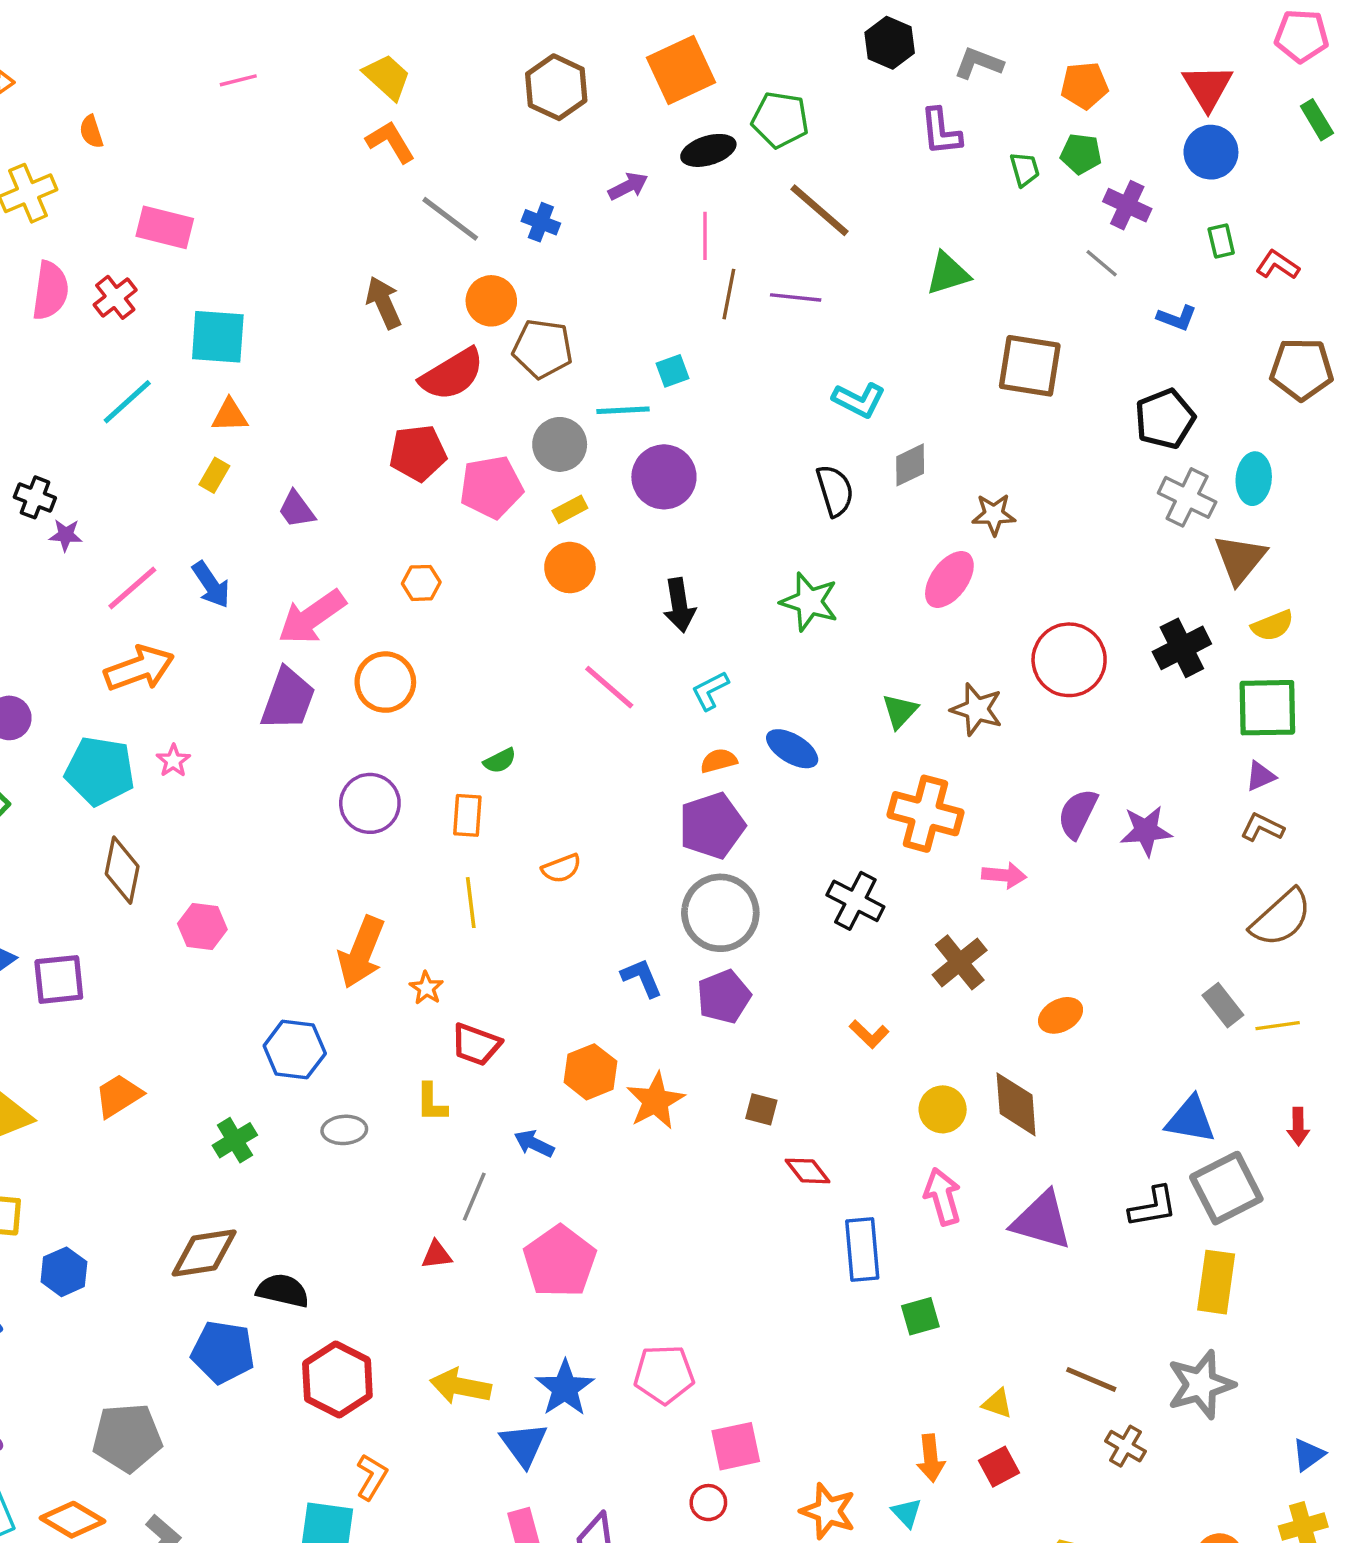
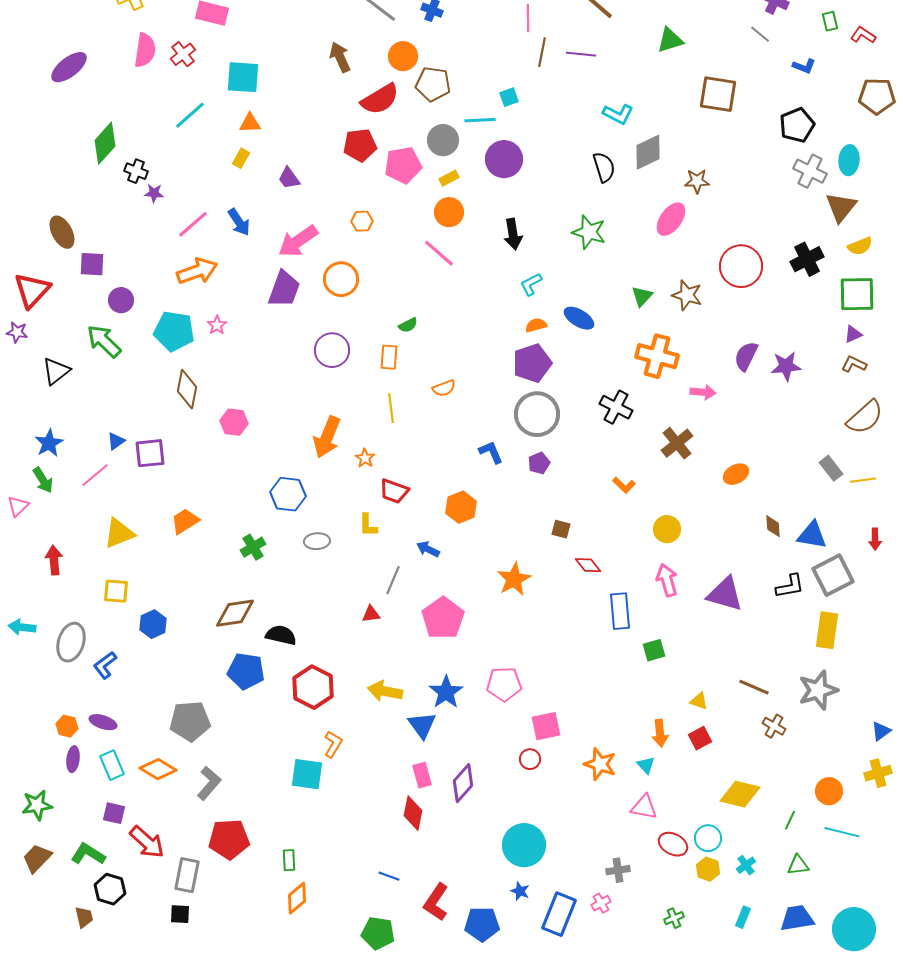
gray diamond: (910, 465) -> (648, 152), size x1.4
pink line: (609, 687) -> (439, 253), moved
purple pentagon: (724, 997) -> (539, 463), size x0.7
orange star: (655, 1101) -> (514, 579), moved
brown diamond: (1016, 1104) -> (773, 526), moved, size x0.6

